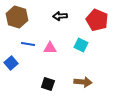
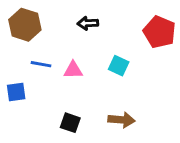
red pentagon: (97, 20) -> (159, 32), moved
blue square: (11, 63) -> (16, 92), turned 32

